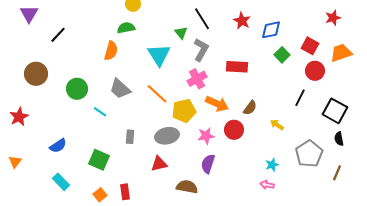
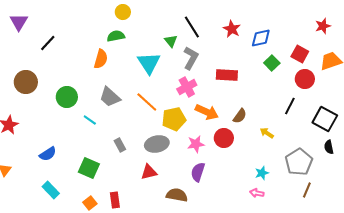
gray rectangle: (130, 137) -> (120, 145), turned -32
brown line: (337, 173) -> (307, 190), moved

